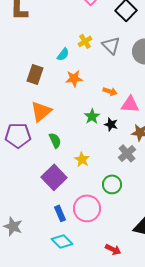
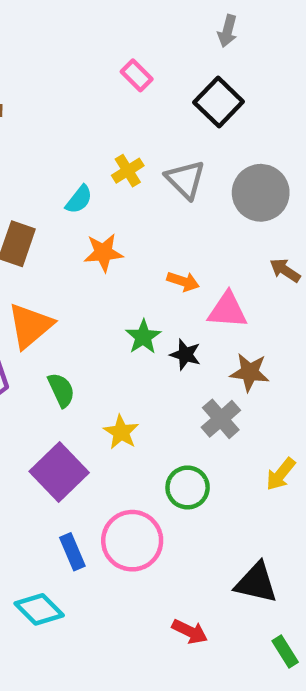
cyan diamond: (62, 241) -> (39, 609), moved

